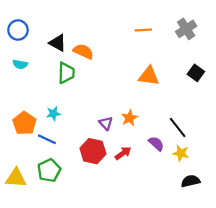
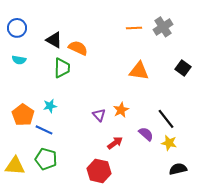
gray cross: (186, 29) -> (163, 27), moved
red hexagon: (93, 151) -> (99, 171), moved
green pentagon: (49, 170) -> (46, 159), turned -30

